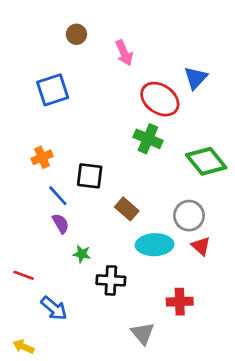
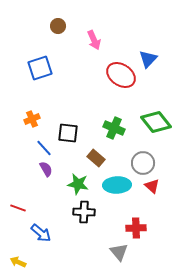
green cross: (148, 139) -> (114, 128), moved
green star: (82, 254) -> (78, 184), moved, size x1.5
gray triangle: (143, 333) -> (119, 252), moved

